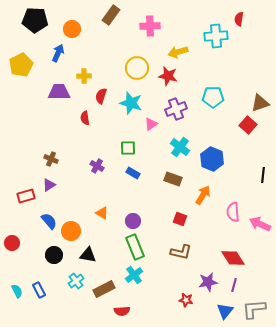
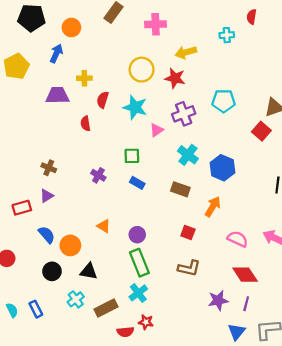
cyan cross: (216, 36) -> (227, 35), size x0.6
pink semicircle: (233, 212) -> (238, 239), moved, turned 120
red star: (186, 300) -> (146, 322), moved

